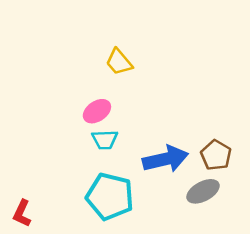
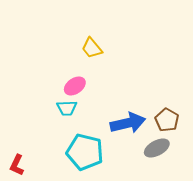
cyan trapezoid: (105, 140) -> (67, 108), moved

